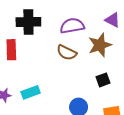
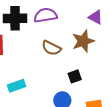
purple semicircle: (72, 26) -> (46, 15), moved
black square: (103, 80) -> (75, 76), moved

